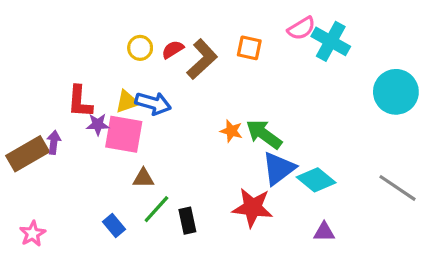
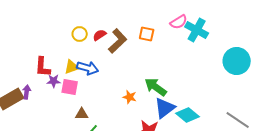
orange star: (231, 131) -> (130, 97), moved
pink square: (124, 134) -> (70, 87), size x0.7

